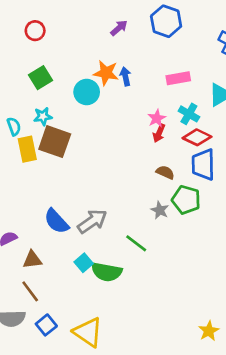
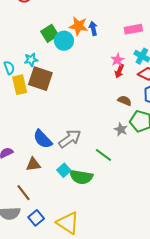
green square: (40, 78) -> (50, 33), moved
brown triangle: (32, 260) -> (33, 164), moved

